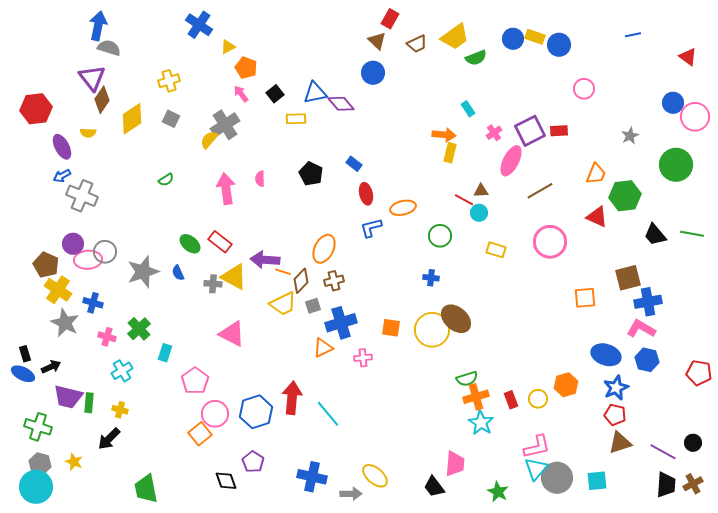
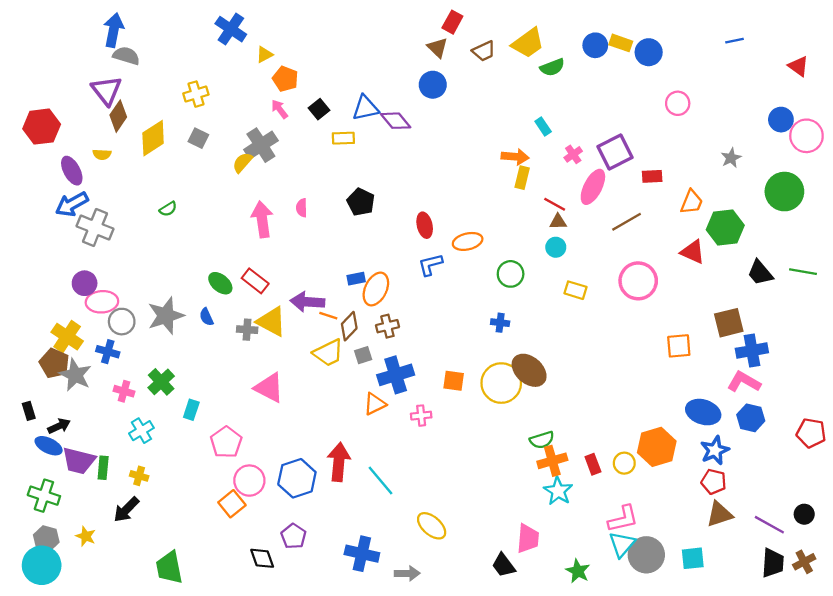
red rectangle: (559, 131) -> (652, 176), moved
blue rectangle: (354, 164) -> (356, 279), moved, turned -49
blue arrow: (62, 176) -> (72, 204), size x1.6
green semicircle: (166, 180) -> (168, 209), moved
red line: (464, 200) -> (555, 204), moved
gray circle: (105, 252) -> (122, 322), moved
brown pentagon: (46, 265) -> (54, 363), moved
blue ellipse: (23, 374) -> (49, 446), moved
orange hexagon: (566, 385) -> (657, 447), size x1.4
yellow ellipse: (375, 476) -> (432, 526), moved

